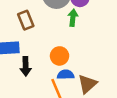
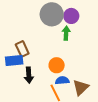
brown rectangle: (26, 20) -> (22, 49), moved

